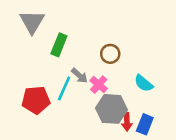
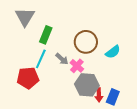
brown circle: (110, 54) -> (86, 42), size x1.5
cyan semicircle: (144, 83) -> (113, 52), moved, turned -77
cyan line: (64, 88) -> (41, 59), moved

